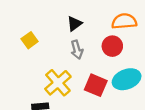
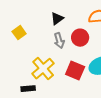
red circle: (112, 46) -> (80, 38), moved

